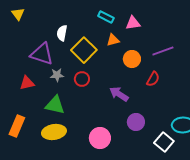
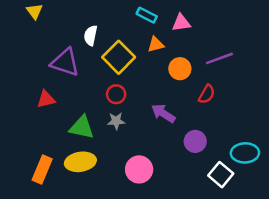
gray star: (57, 75) -> (116, 121), moved
purple circle: (136, 122) -> (195, 141), moved
orange rectangle: (17, 126) -> (42, 169), moved

